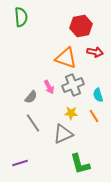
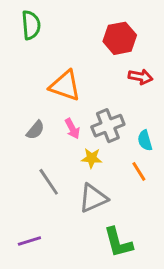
orange triangle: (66, 58) -> (65, 86), moved
gray semicircle: (31, 97) -> (35, 130), moved
yellow star: (71, 113) -> (92, 158), moved

